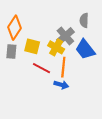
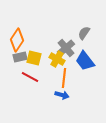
gray semicircle: (84, 20) -> (84, 33), turned 32
gray rectangle: (11, 52) -> (20, 57), moved, turned 72
red line: (42, 68) -> (30, 77), moved

